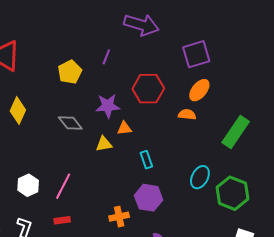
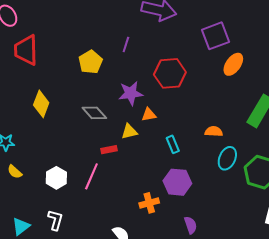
orange ellipse: (199, 90) -> (233, 64), moved
orange semicircle: (187, 115) -> (214, 131), moved
red rectangle: (62, 220) -> (109, 150), moved

